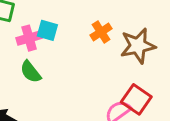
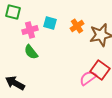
cyan square: (47, 30) -> (50, 23), moved

